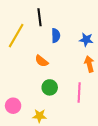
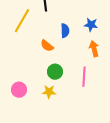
blue semicircle: (56, 36) -> (65, 31), moved
yellow star: (39, 116) -> (49, 92), moved

